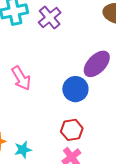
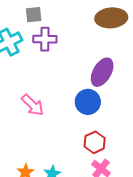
purple cross: (50, 18) -> (45, 39), turned -35

